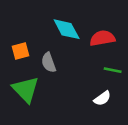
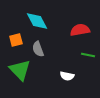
cyan diamond: (67, 29) -> (37, 21), moved
white semicircle: (102, 98) -> (67, 76), moved, turned 48

